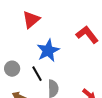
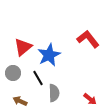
red triangle: (31, 20) -> (23, 47), moved

